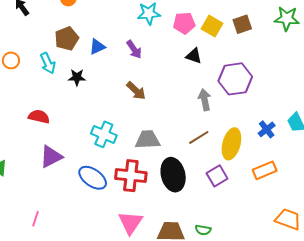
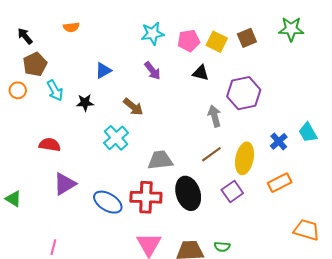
brown pentagon: (67, 38) -> (35, 64), moved
purple arrow: (134, 49) -> (152, 71), moved
brown arrow: (136, 91) -> (133, 107), moved
cyan cross: (104, 134) -> (116, 138), moved, turned 30

